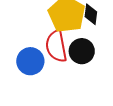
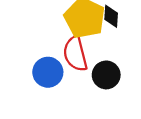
black circle: (82, 51) -> (106, 75), moved

